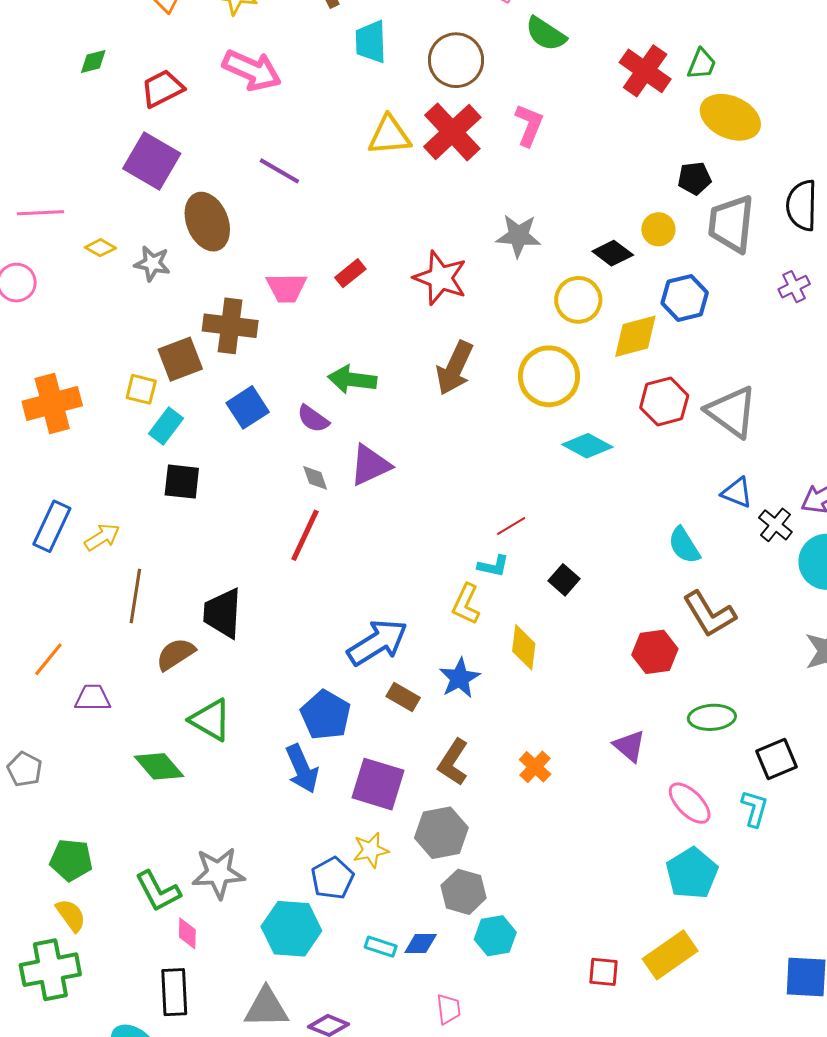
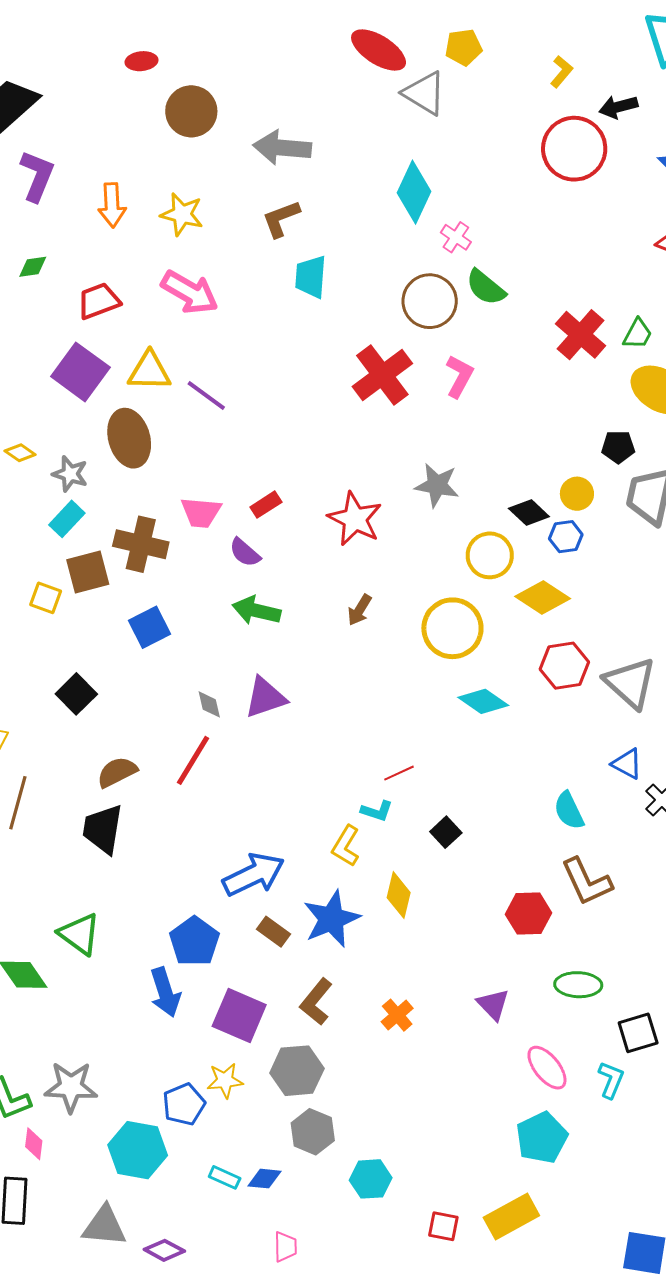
brown circle: (456, 60) -> (430, 301), moved
yellow triangle: (389, 135) -> (149, 371), moved
blue hexagon: (685, 298) -> (566, 537), moved, size x0.7
yellow diamond: (635, 336) -> (543, 598), turned 42
brown arrow: (455, 368) -> (360, 610), size x0.6
purple semicircle: (313, 419) -> (245, 553), moved
cyan rectangle: (166, 426) -> (67, 519), moved
black square: (182, 482) -> (76, 694), turned 33
brown semicircle: (176, 654) -> (117, 772), moved
blue star: (460, 678) -> (331, 919), size x1.4
cyan hexagon: (495, 936) -> (371, 1179), moved

